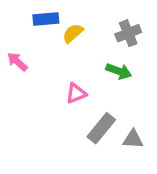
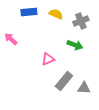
yellow semicircle: (73, 33) -> (56, 14), moved, turned 64

